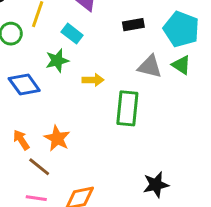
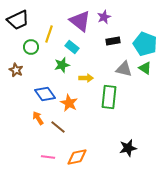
blue diamond: (24, 84) -> (45, 94), moved
orange star: (57, 138) -> (69, 103), moved
brown line: (39, 167) -> (58, 127), moved

